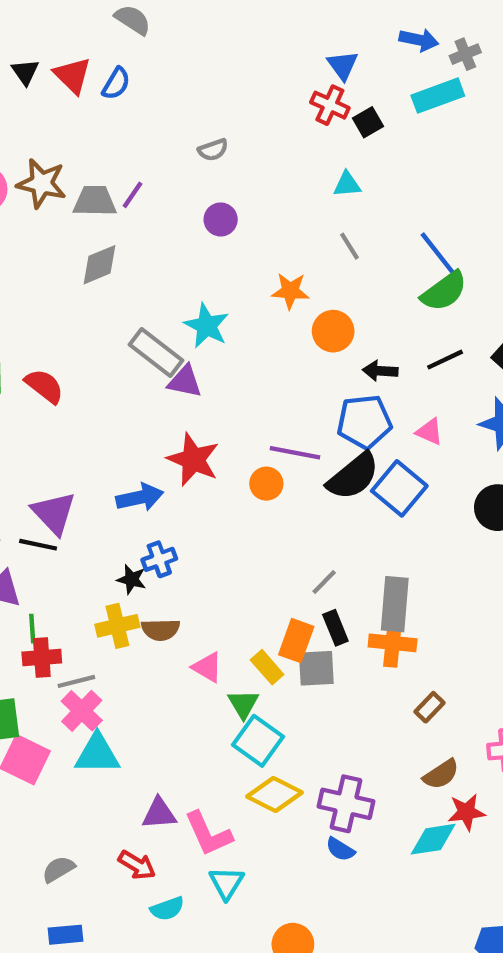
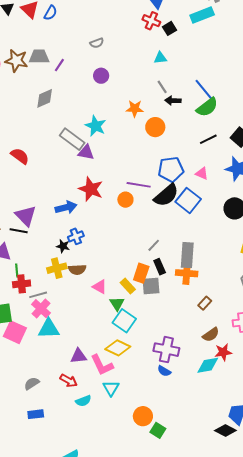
gray trapezoid: (95, 201) -> (39, 57), moved
black arrow: (380, 371) -> (173, 101), moved
yellow diamond: (275, 795) -> (118, 348), moved

